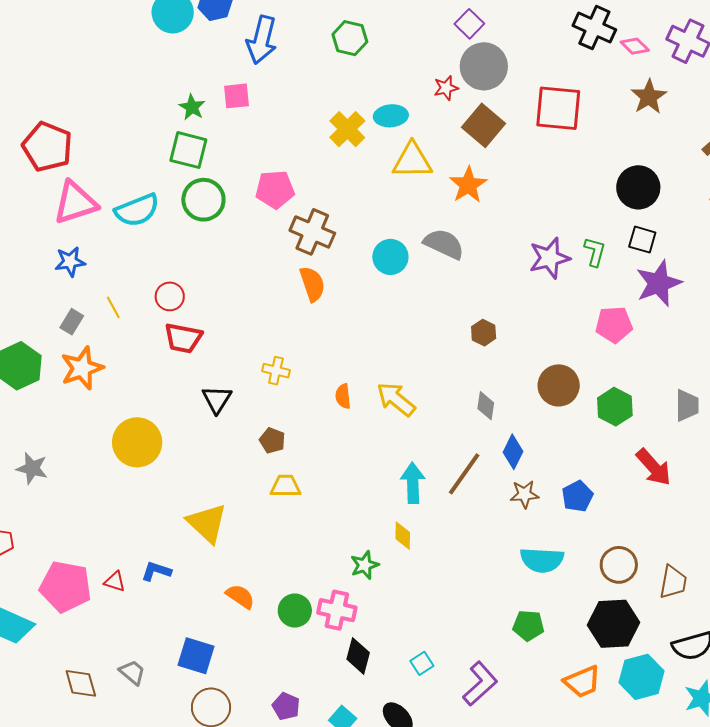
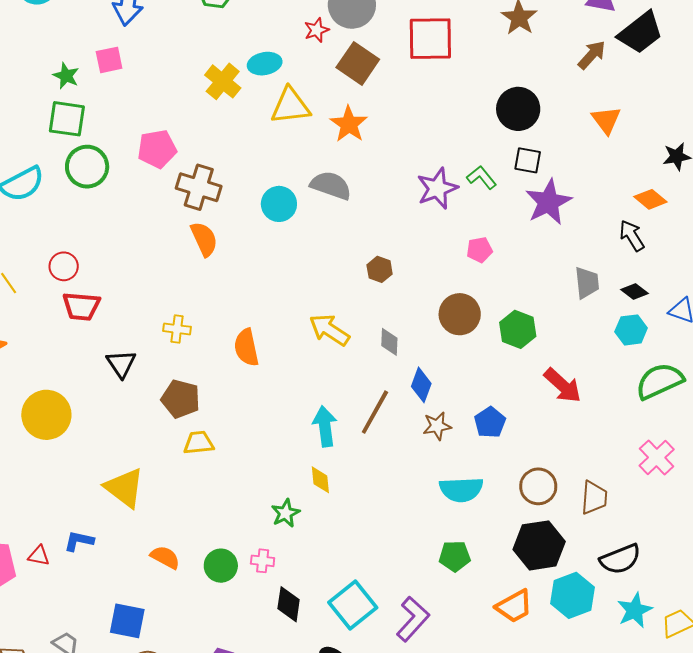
green L-shape: (595, 252) -> (482, 177), turned -48
pink pentagon: (614, 325) -> (479, 250), moved, size x0.7
orange semicircle: (343, 396) -> (246, 347), size x1.5
yellow arrow: (396, 399) -> (329, 330), moved
gray trapezoid: (687, 405) -> (587, 283), moved
brown pentagon: (272, 441) -> (181, 399), size x1.5
pink cross: (337, 610) -> (263, 561), size x0.6
cyan square: (422, 663) -> (353, 605), size x2.0

